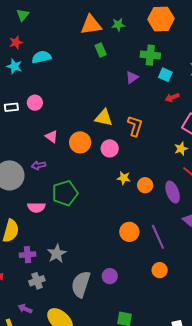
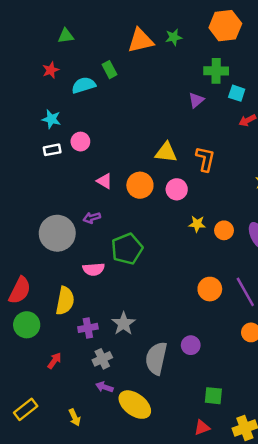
green triangle: (23, 15) -> (66, 36), moved, turned 48
green rectangle: (101, 50) -> (109, 70), moved
cyan star: (14, 66) -> (51, 119), moved
purple arrow: (25, 309) -> (104, 387), moved

